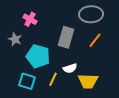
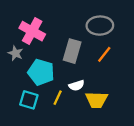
pink cross: (30, 19) -> (32, 31), size x1.6

